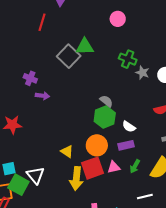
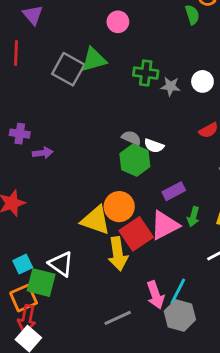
green triangle: (85, 47) -> (94, 60), moved
gray square: (69, 56) -> (68, 69), moved
white semicircle: (129, 127) -> (154, 146), moved
orange circle: (97, 145) -> (119, 207), moved
yellow triangle: (67, 151) -> (96, 220), size x1.6
pink triangle: (114, 167) -> (165, 225), size x1.6

